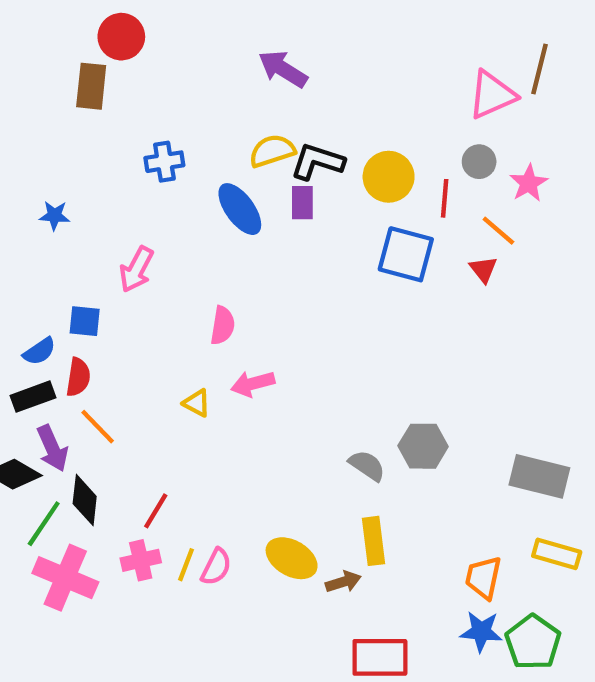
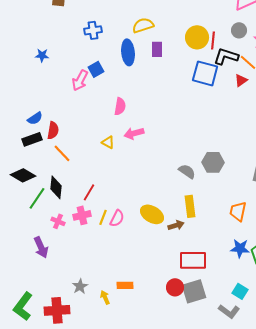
black L-shape: (317, 162) -> (226, 56), moved
red line: (445, 198) -> (213, 40), moved
blue ellipse: (240, 209) -> (128, 52), turned 30
red triangle: (483, 269) -> (241, 80), turned 32
blue square: (85, 321) -> (96, 69), moved, turned -35
purple arrow: (52, 448) -> (41, 247), moved
pink cross: (65, 578) -> (58, 221), moved, size x0.5
orange trapezoid: (483, 578) -> (238, 211), moved

